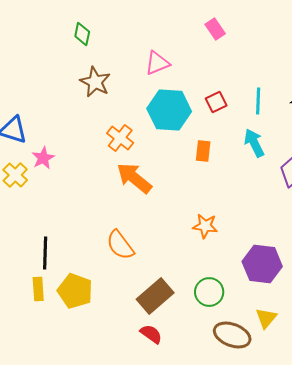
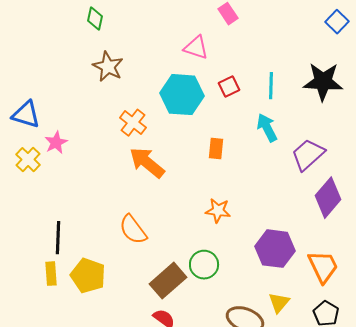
pink triangle: (157, 63) -> (196, 48), moved, turned 40
orange rectangle: (203, 151) -> (216, 149), moved
green circle: (209, 292) -> (204, 265), moved

